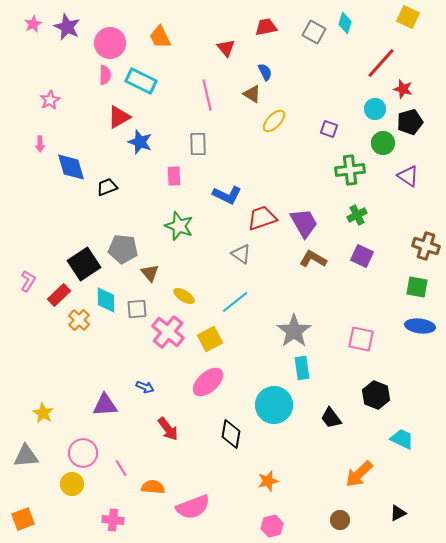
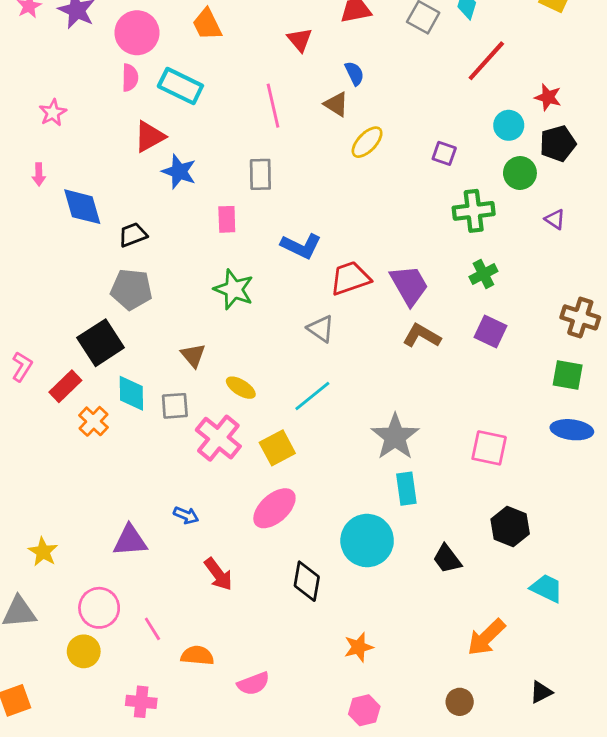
red line: (381, 63) -> (486, 61), moved
purple triangle: (408, 176) -> (555, 219), size x0.7
gray pentagon: (123, 249) -> (131, 289), moved
pink semicircle: (193, 507) -> (253, 684), size x0.7

